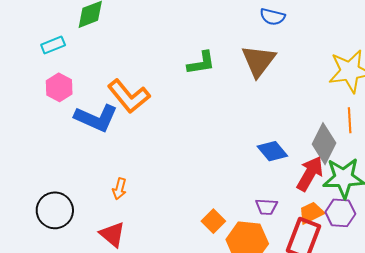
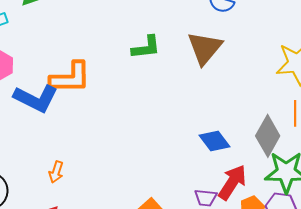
orange L-shape: (129, 96) -> (70, 78), turned -54
red arrow: (310, 174) -> (232, 182), moved

